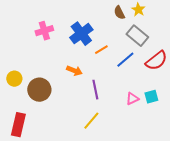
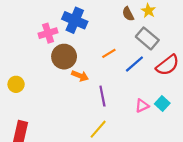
blue cross: (81, 34) -> (75, 20), moved, turned -30
brown circle: (39, 90) -> (64, 57), moved
cyan square: (151, 97) -> (162, 104), turned -32

